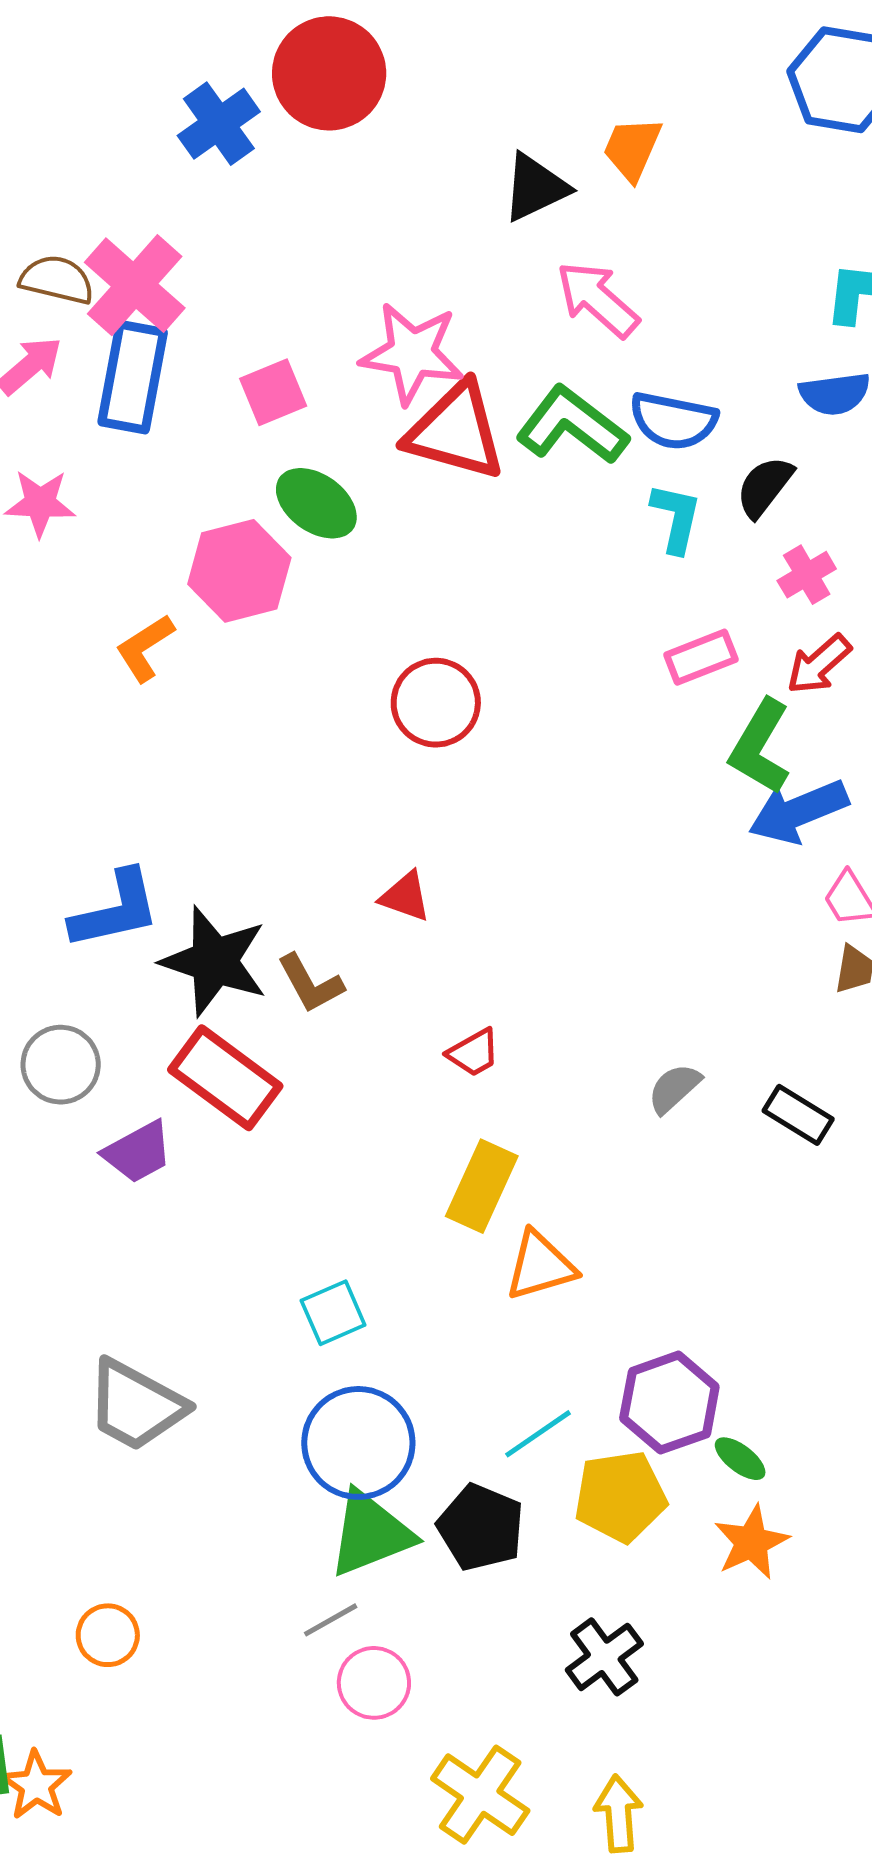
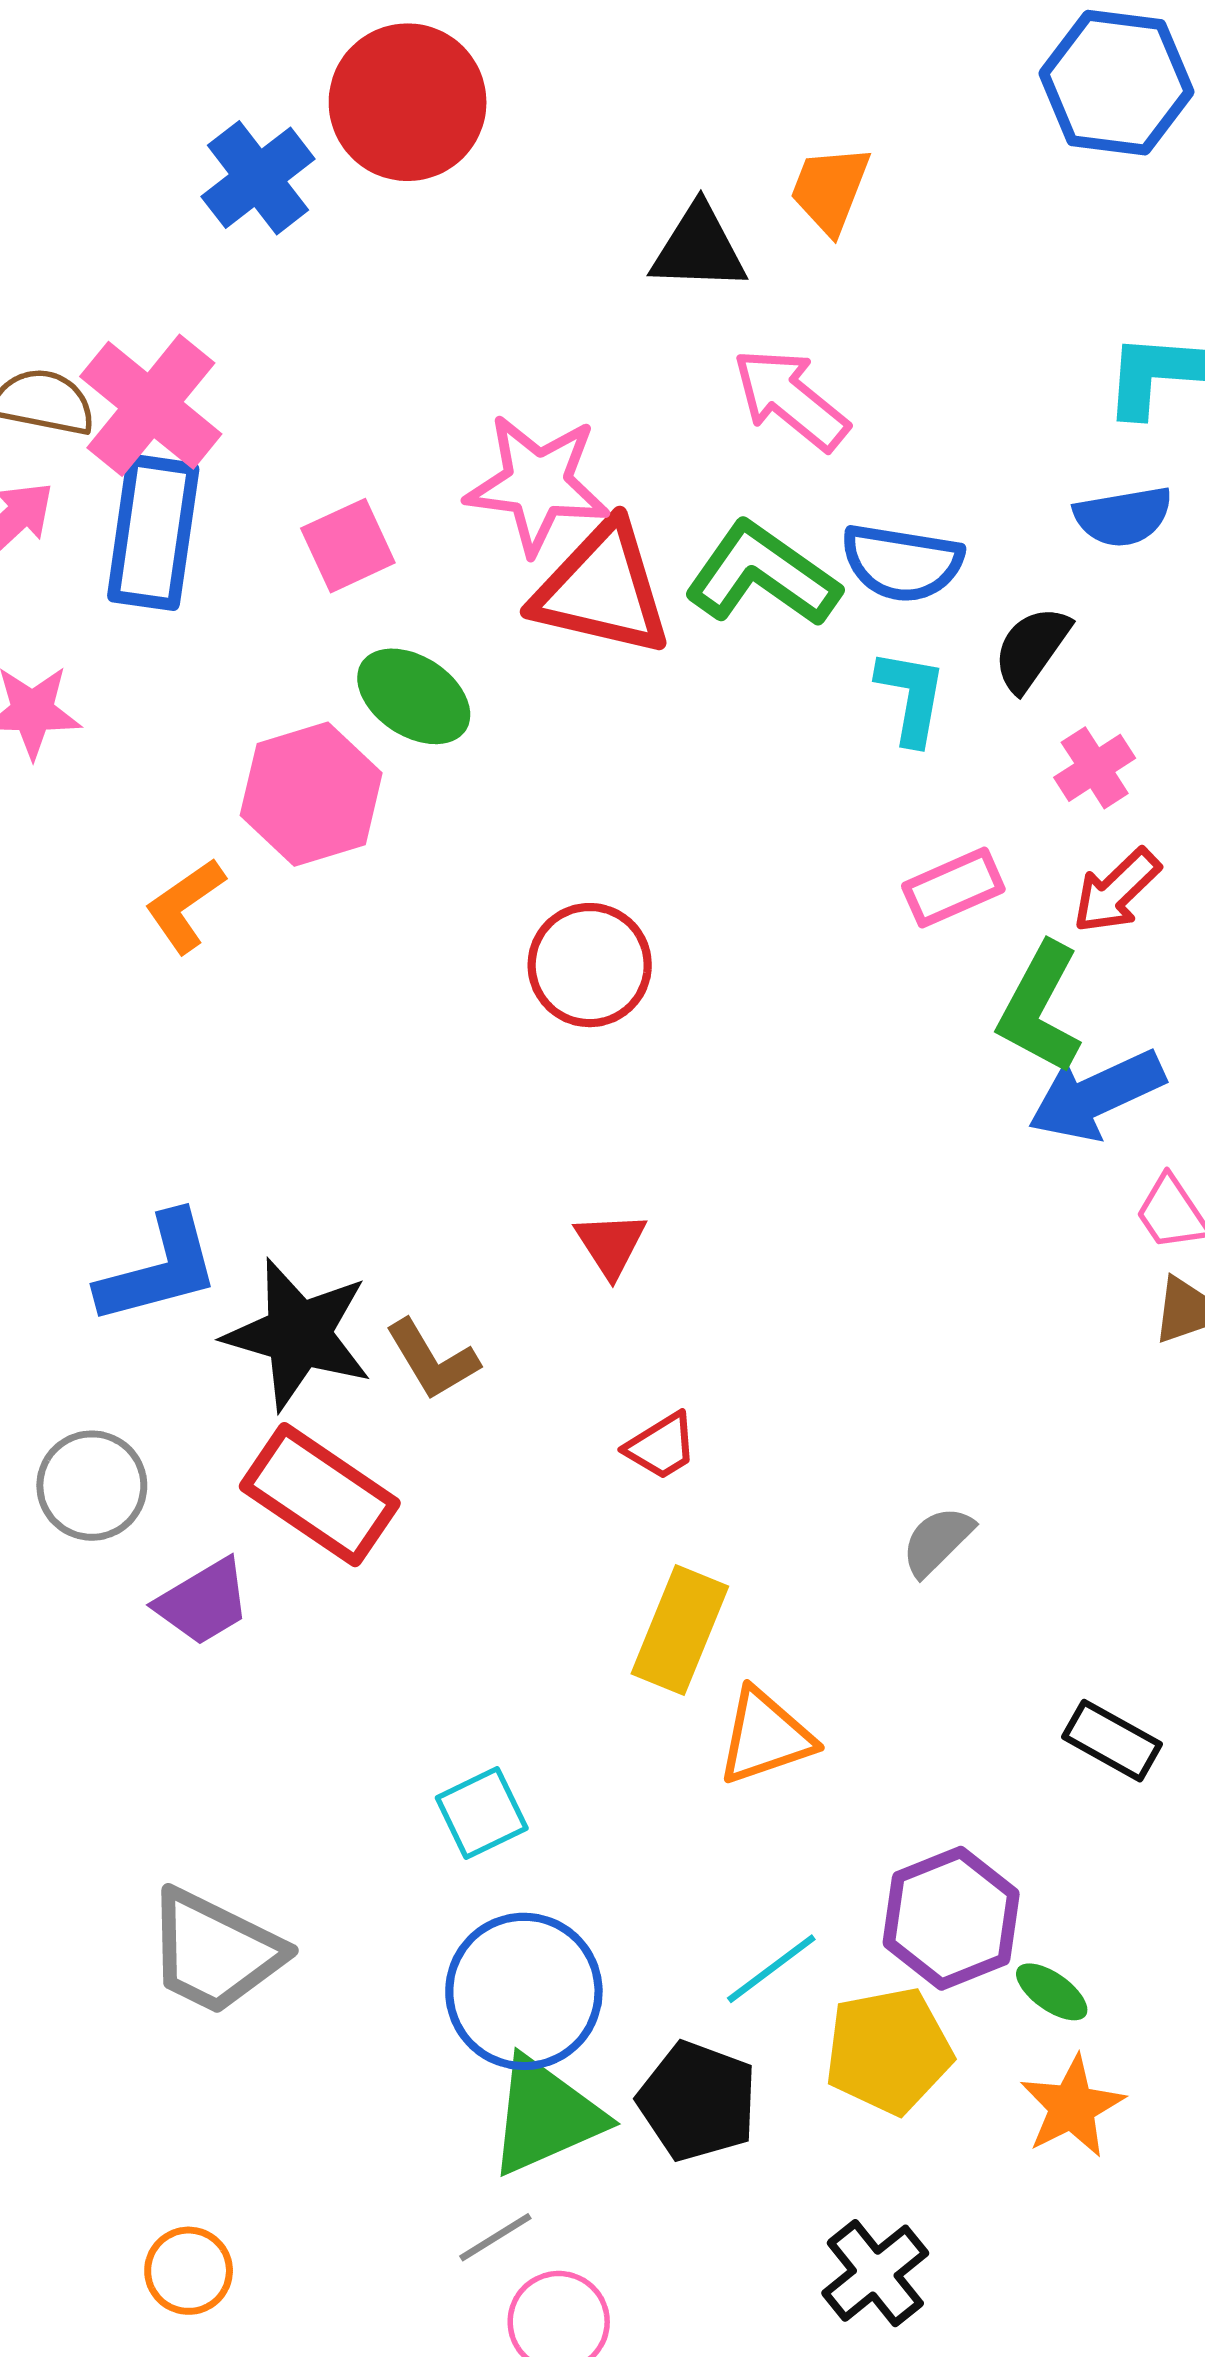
black triangle: (535, 187) -> (699, 248), turned 30
red triangle: (405, 896) -> (611, 1244), moved, turned 40
gray semicircle: (674, 1088) -> (937, 1541), moved
black rectangle: (798, 1115) -> (1112, 1741), moved

